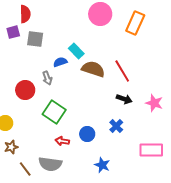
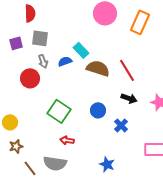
purple square: (13, 32) -> (16, 43), moved
gray arrow: (47, 78) -> (43, 61), moved
red circle: (25, 90) -> (30, 78), moved
blue circle: (87, 134) -> (98, 110), moved

